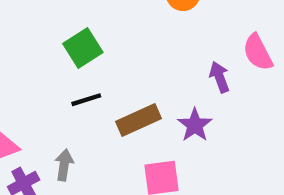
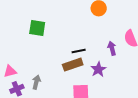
green square: (83, 48) -> (37, 28), moved, turned 36
black line: (86, 100) -> (79, 51), moved

